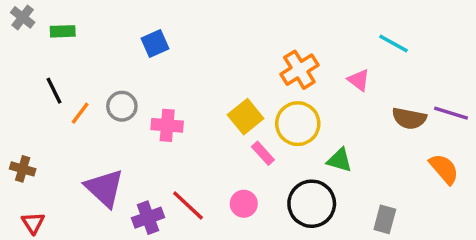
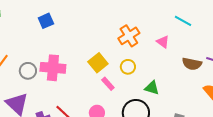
gray circle: (122, 106) -> (28, 71), moved
yellow circle: (298, 124) -> (128, 67), size x0.6
pink cross: (167, 125) -> (53, 68), size x1.4

